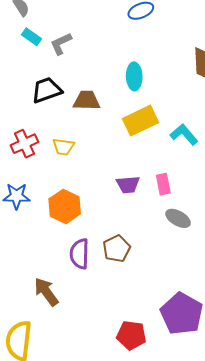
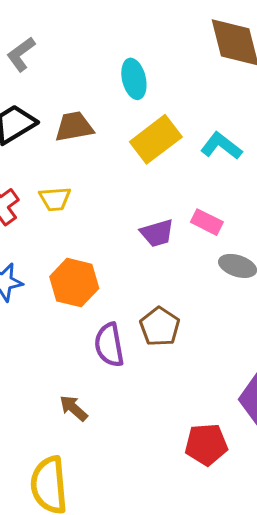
pink rectangle: (163, 184) -> (207, 222), turned -40
brown arrow: (46, 292) -> (74, 408), size x0.7

